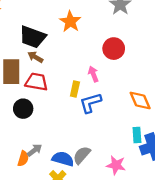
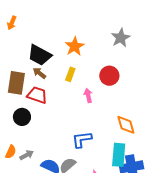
yellow rectangle: (75, 89) -> (70, 74), moved
blue L-shape: (90, 103) -> (82, 139), moved
cyan rectangle: (137, 135) -> (119, 155), size x1.6
orange semicircle: (23, 159) -> (11, 152), moved

